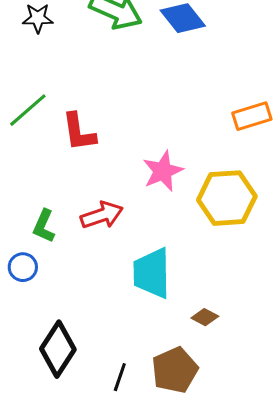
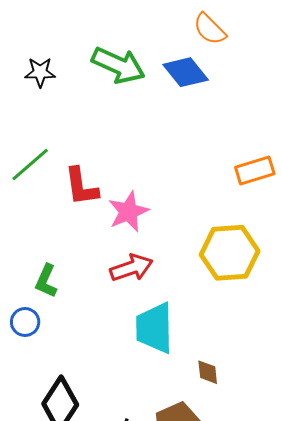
pink star: (163, 171) -> (128, 212), moved
red arrow: (102, 215) -> (131, 268), moved
brown diamond: (205, 317) -> (208, 372), turned 56

